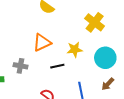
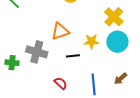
cyan circle: (105, 58) -> (117, 42), moved
gray cross: (20, 66) -> (37, 52), size x1.5

